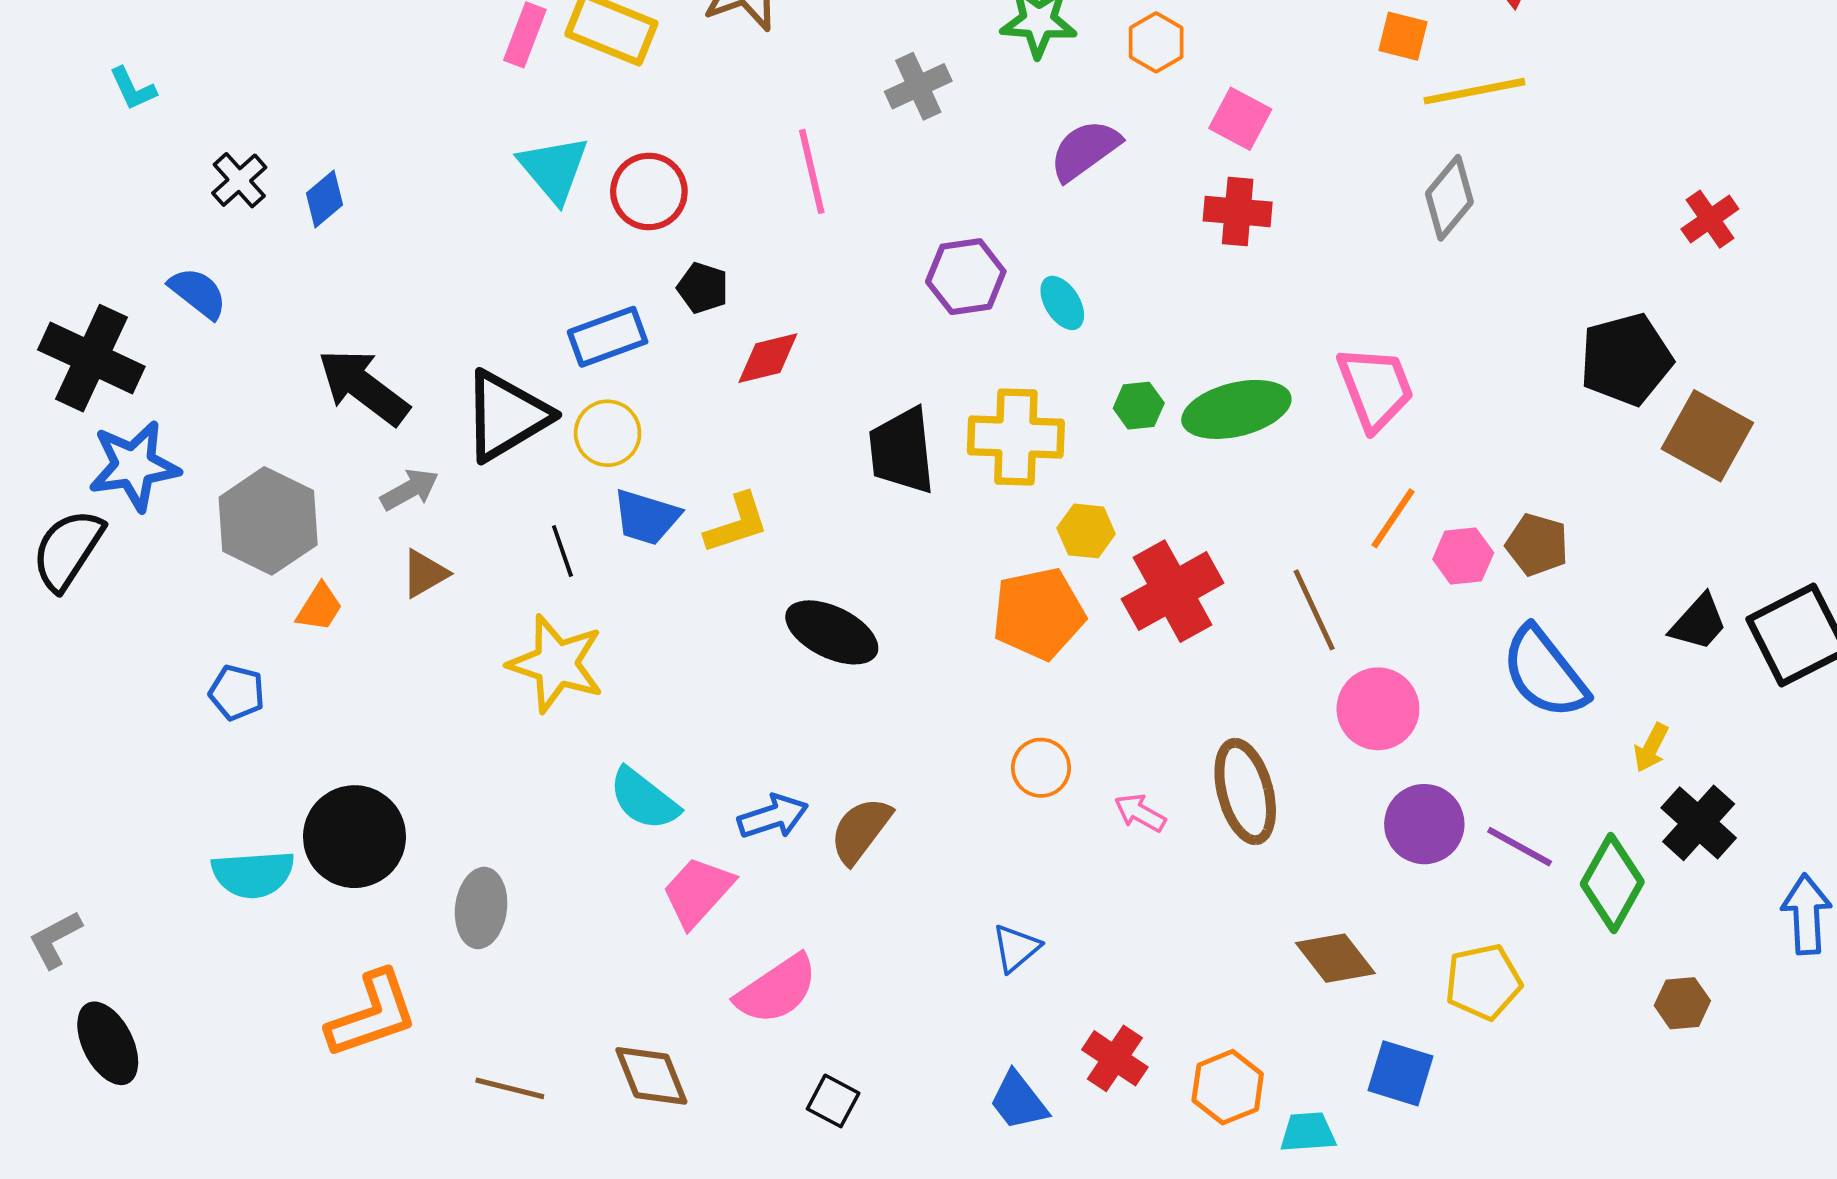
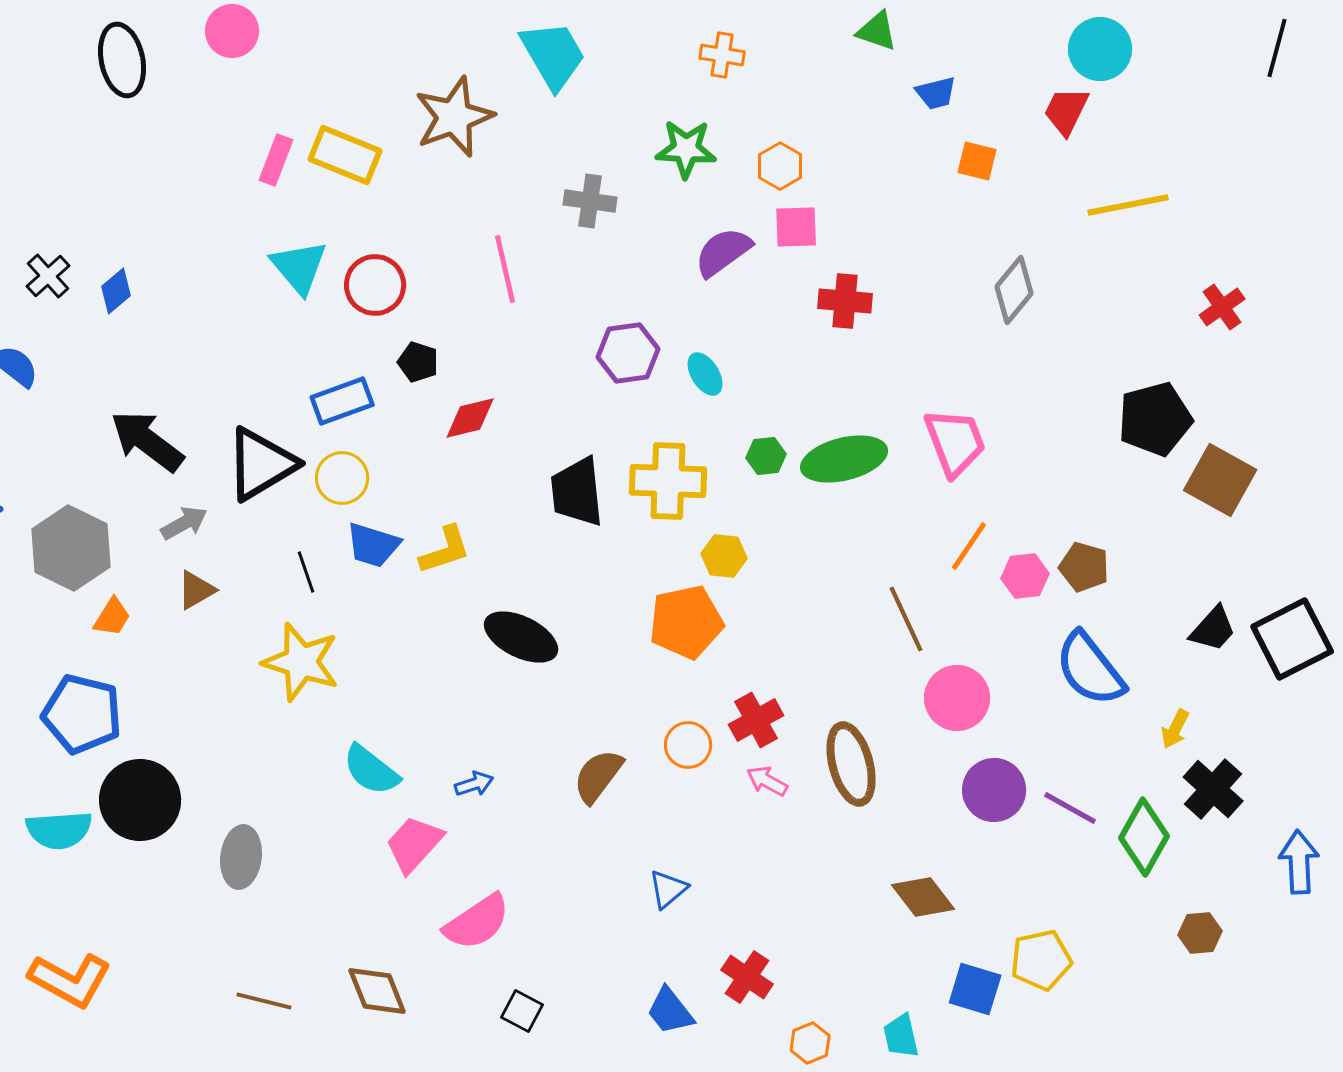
gray cross: (918, 86) -> (590, 201), turned 33
yellow line: (1474, 91) -> (1128, 205), moved
pink square: (1240, 119) -> (796, 227), moved, turned -30
red cross: (1173, 591) -> (756, 720), moved, size x0.7
blue pentagon: (237, 693) -> (82, 714), moved, size x1.8
blue arrow: (773, 817) -> (474, 784), size x0.7
brown semicircle: (861, 830) -> (598, 776), moved
yellow pentagon: (1483, 982) -> (1041, 960), moved
orange L-shape: (372, 1014) -> (70, 980), moved, turned 48
orange hexagon: (1228, 1087) -> (810, 1043), moved, size x0.7
cyan trapezoid: (1308, 1132) -> (901, 1036), turned -99

